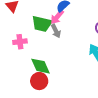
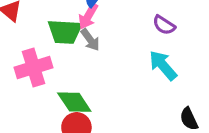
pink cross: (20, 42) -> (33, 67), size x1.5

